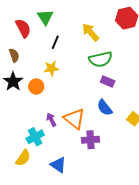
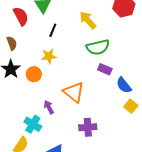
blue semicircle: (105, 108) -> (124, 85), moved
orange triangle: (74, 119) -> (74, 92), moved
cyan cross: (35, 137) -> (33, 124), turned -30

